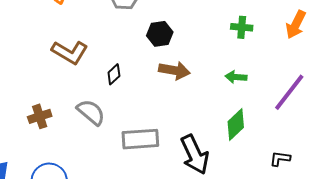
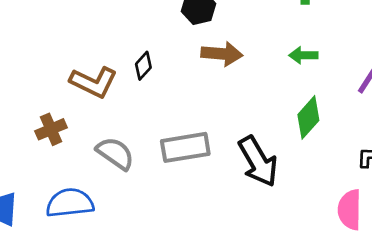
brown L-shape: (70, 52) -> (94, 82), moved
gray semicircle: (91, 112) -> (115, 153), moved

